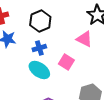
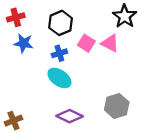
pink square: (66, 62) -> (86, 43), moved

